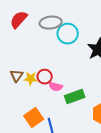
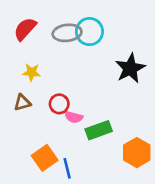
cyan circle: (68, 34) -> (89, 32), moved
brown triangle: (17, 76) -> (22, 103), turned 40
yellow star: (31, 79) -> (32, 72), moved

